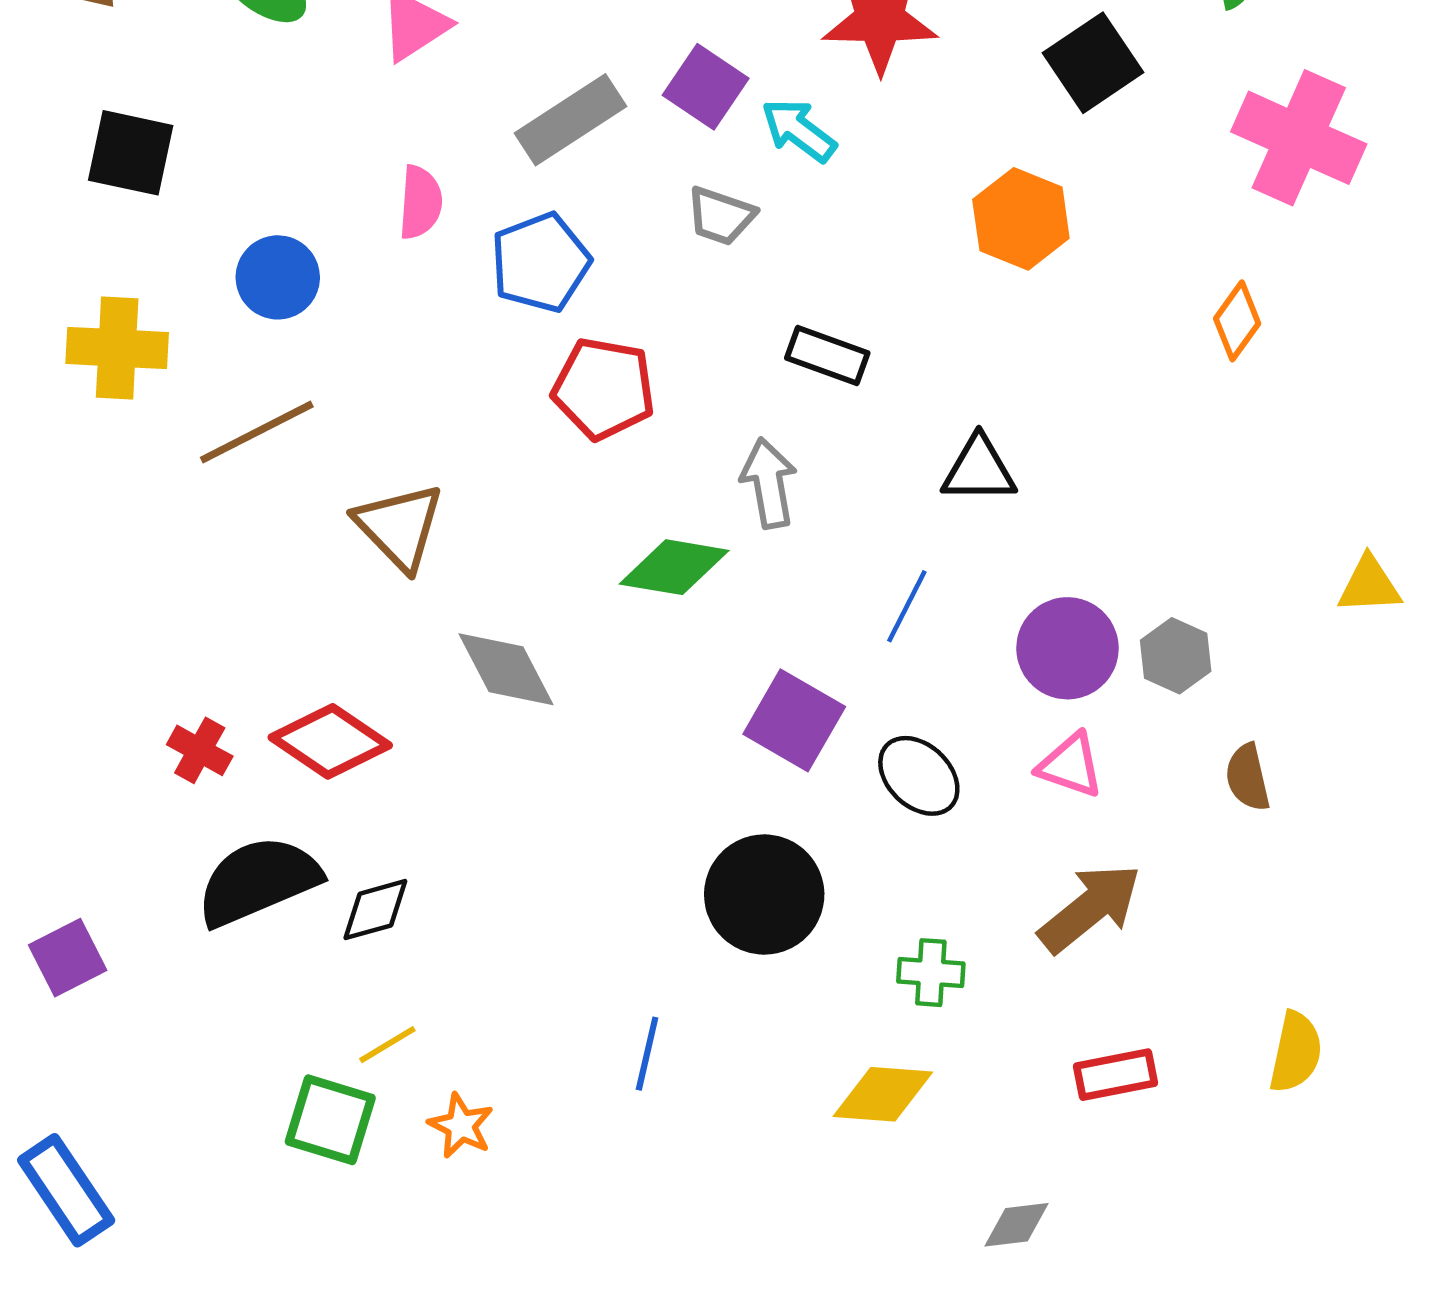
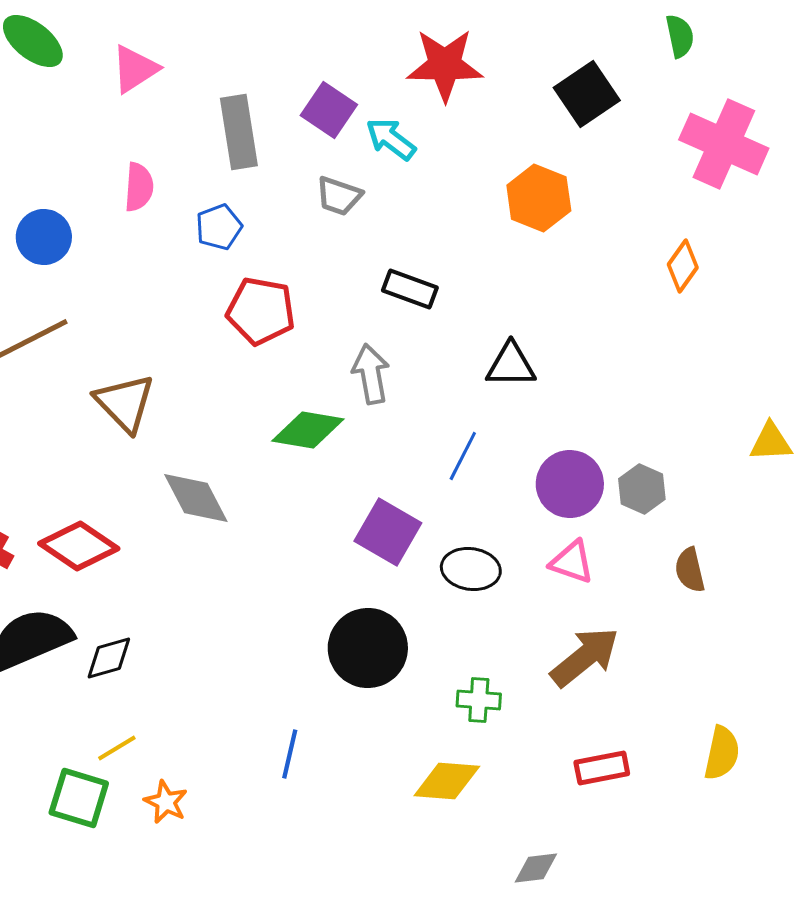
gray rectangle: (571, 120) -> (239, 132), turned -66
blue pentagon: (540, 262) -> (219, 227), size x0.7
black ellipse: (919, 776) -> (471, 569), turned -36

